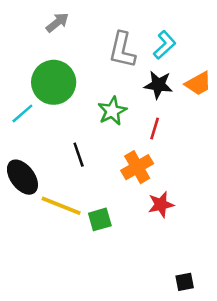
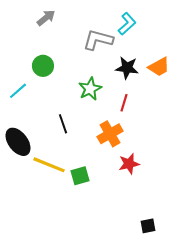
cyan L-shape: (165, 45) -> (127, 24), moved
gray L-shape: (122, 50) -> (98, 40), turned 92
green circle: (54, 82) -> (43, 66), size x0.6

